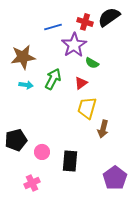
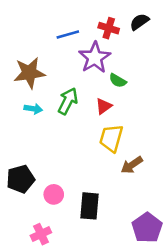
black semicircle: (109, 17) -> (139, 22), size x0.7
brown arrow: (103, 129) -> (132, 165), turned 42

